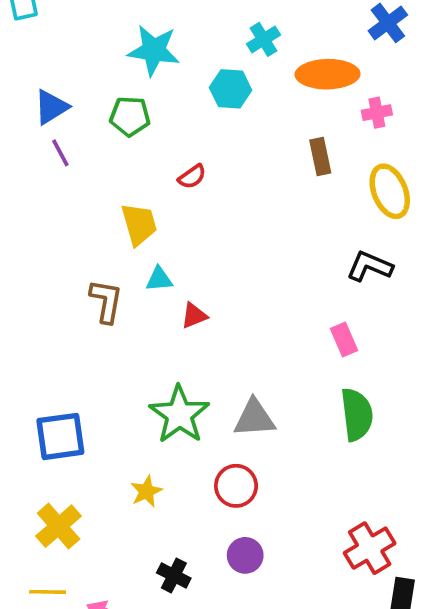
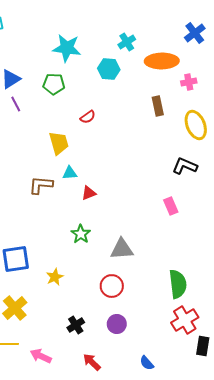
brown L-shape: (106, 301) -> (41, 185), turned -95
green star: (179, 415) -> (81, 234), moved, size x0.6
green semicircle: (357, 415) -> (178, 284), moved
yellow star: (146, 491) -> (55, 277), moved
black cross: (174, 576) -> (76, 325), moved, turned 30

